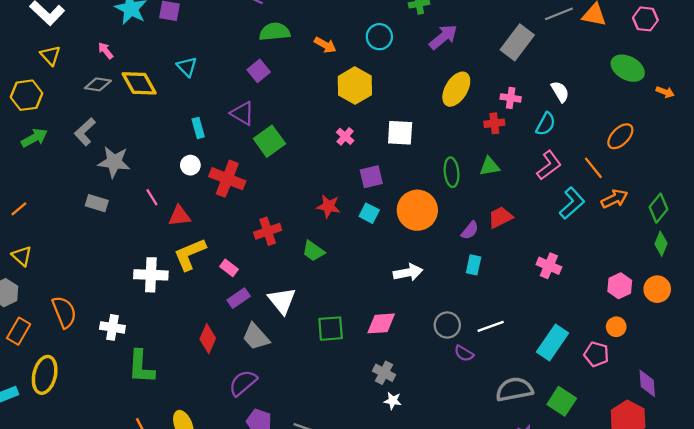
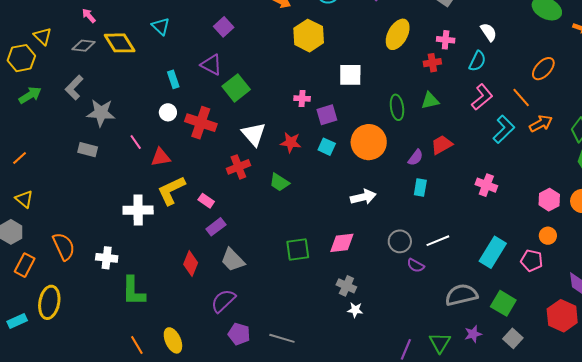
yellow triangle: (50, 55) -> (43, 36), moved
pink cross: (345, 136) -> (302, 99), moved, turned -35
white triangle: (282, 301) -> (254, 134), moved

